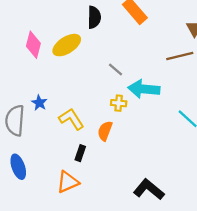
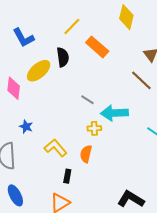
yellow ellipse: (67, 45) -> (39, 71), moved
brown line: (180, 56) -> (141, 80), turned 65
blue star: (39, 103) -> (26, 127), moved

